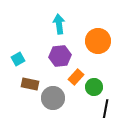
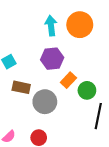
orange circle: (98, 41) -> (80, 25), moved

